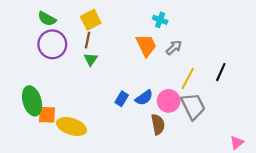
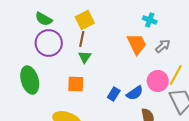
green ellipse: (32, 101) -> (30, 80), moved
pink circle: (169, 101) -> (158, 81), moved
orange square: (47, 115) -> (76, 84), moved

